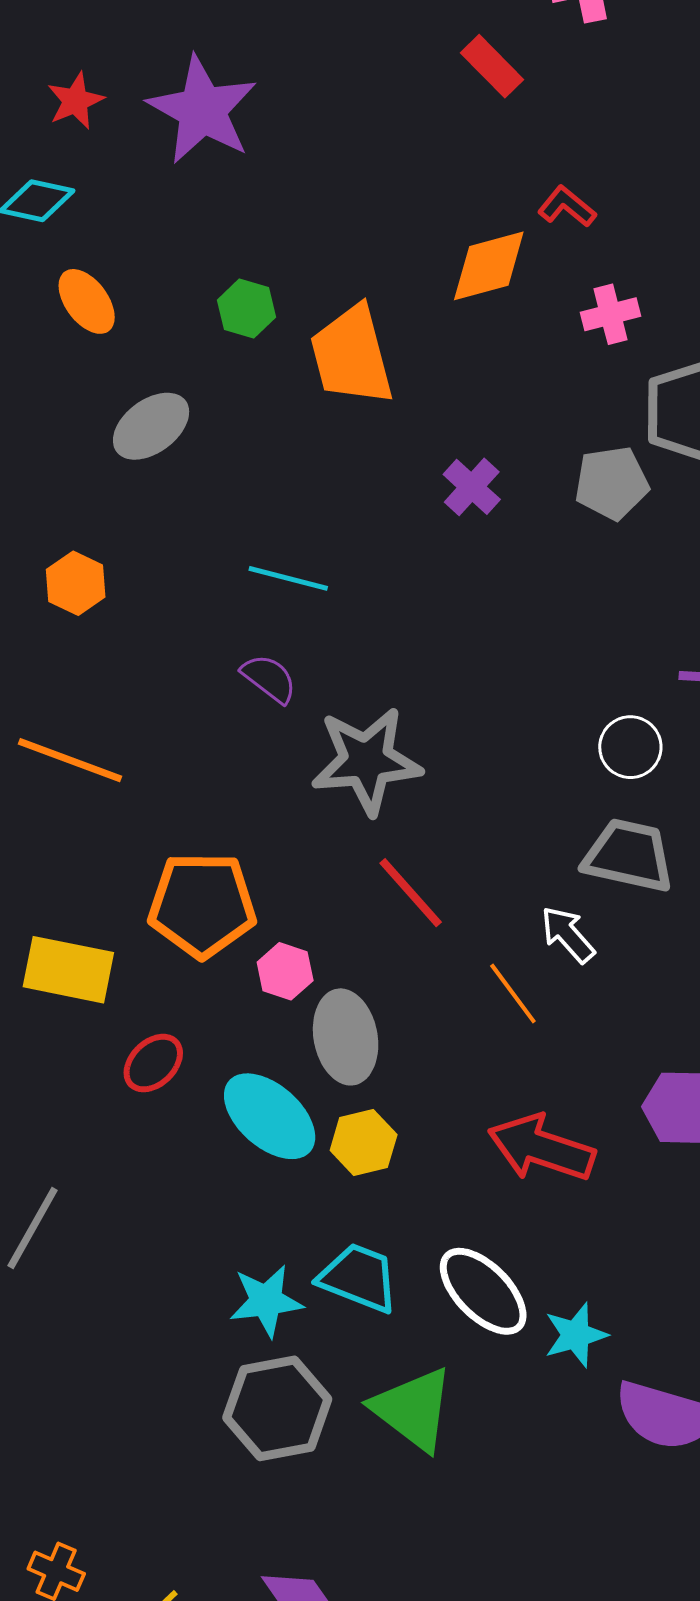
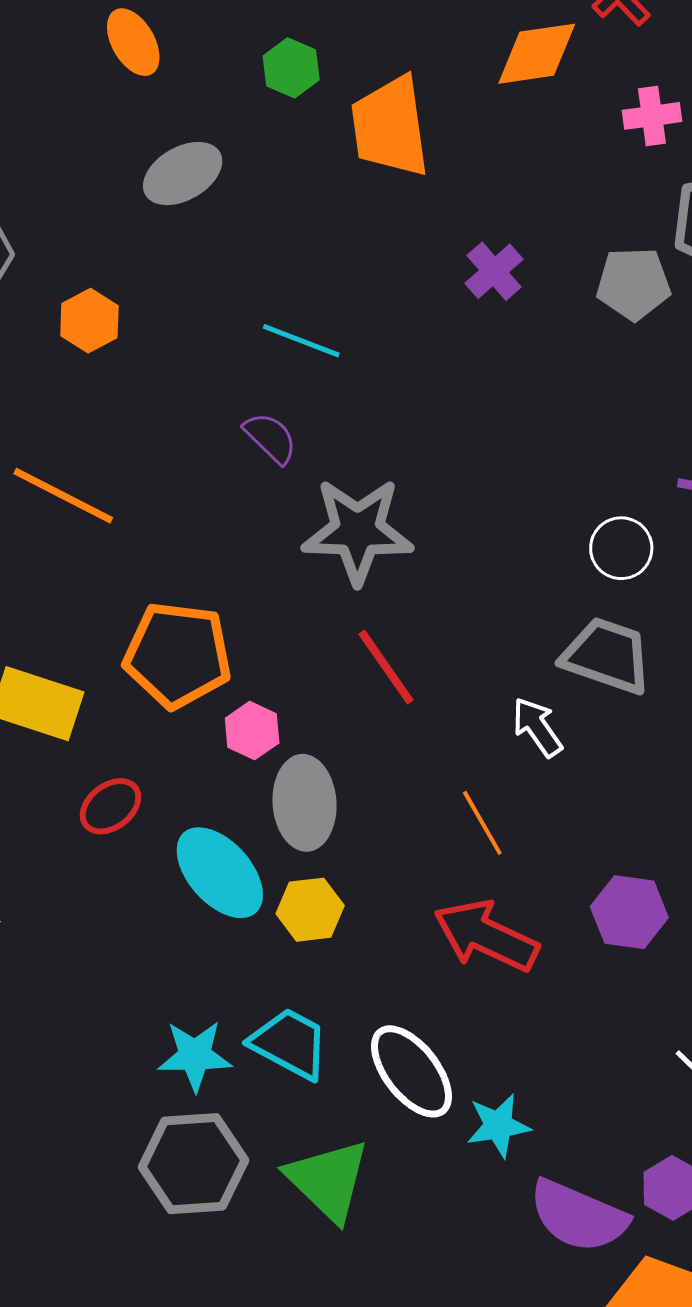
orange line: (513, 993) -> (482, 823), moved

